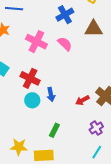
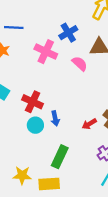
pink cross: (36, 42) -> (46, 52), moved
pink semicircle: (65, 44) -> (80, 64), moved
green rectangle: (54, 130) -> (60, 157), size x1.5

